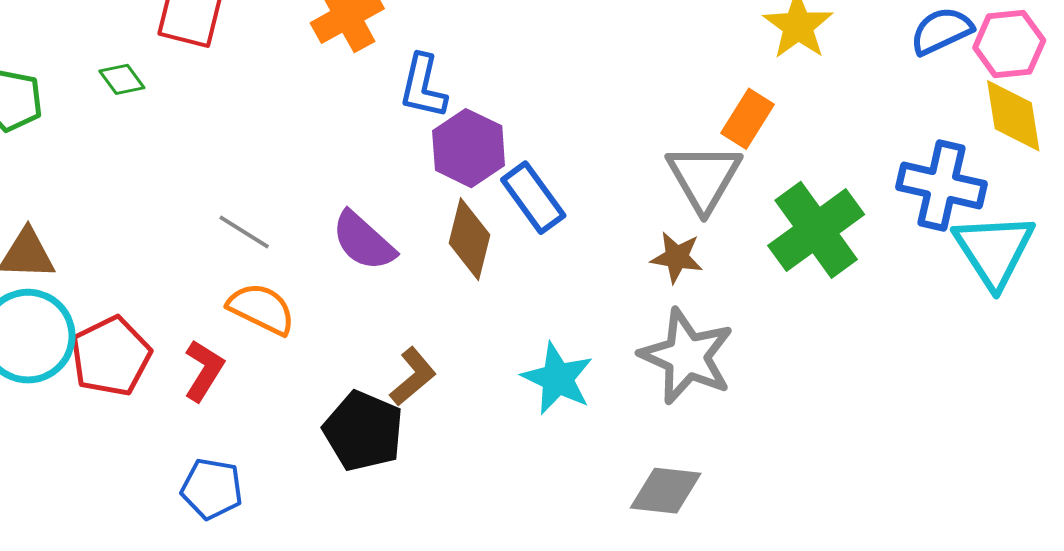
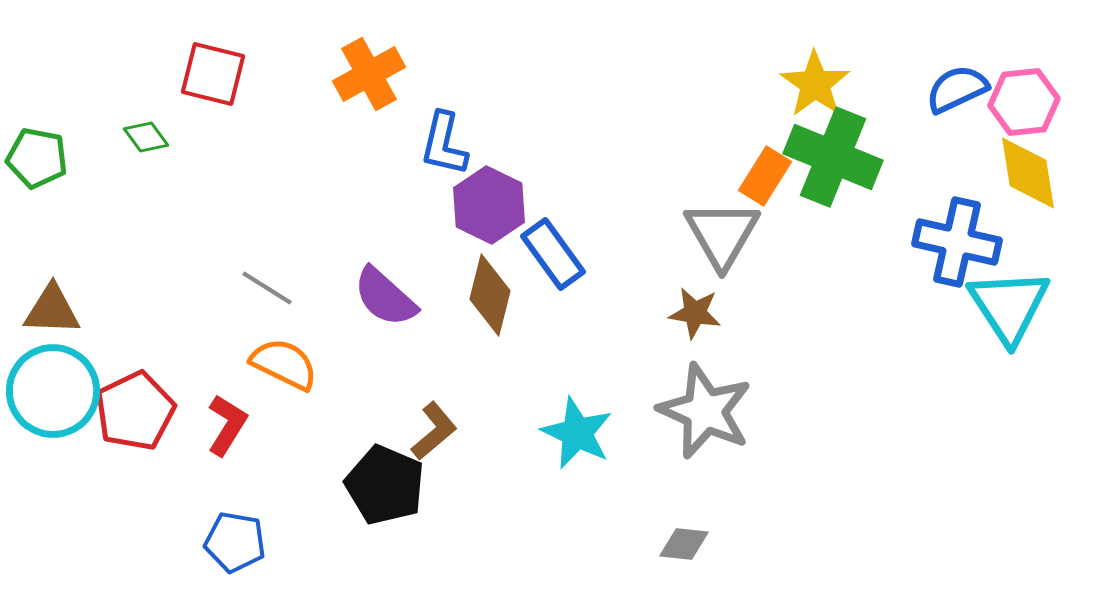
green cross: (816, 230) -> (833, 157), moved, turned -32
gray diamond: (666, 491) -> (684, 544), size x0.7

